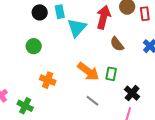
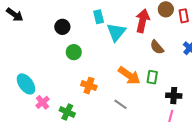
black circle: (40, 12) -> (62, 27), moved
black cross: (132, 93) -> (174, 96), turned -35
gray line: (93, 101) -> (120, 104), moved

